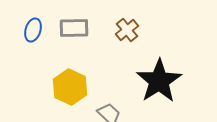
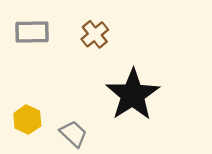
yellow hexagon: (70, 87) -> (27, 120), moved, size x0.7

